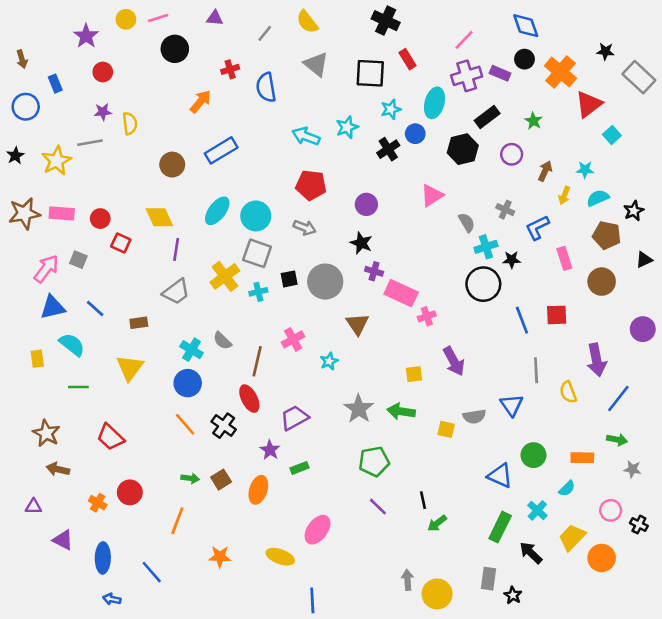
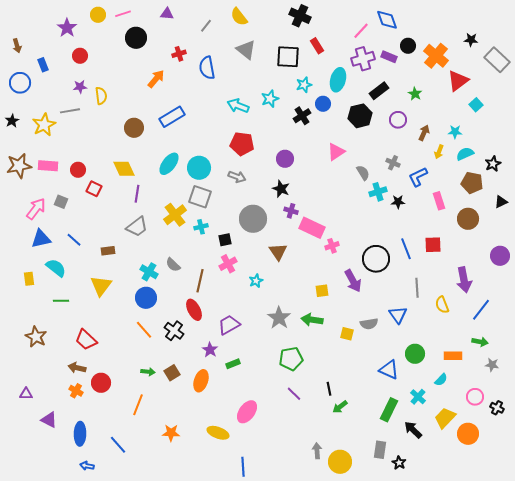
blue diamond: (526, 26) -> (387, 20), moved
black square: (289, 279) -> (225, 240), moved
black circle: (483, 284) -> (376, 259), moved
brown arrow: (58, 469) -> (77, 368), moved

